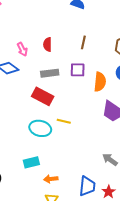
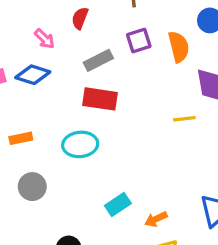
red semicircle: (47, 44) -> (80, 18), turned 40
yellow line: (64, 121) -> (184, 119), moved
cyan ellipse: (40, 128) -> (80, 144), moved

